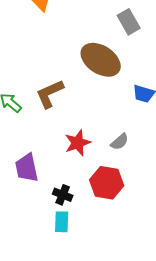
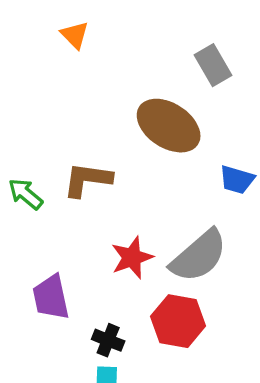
brown L-shape: (50, 94) -> (87, 180), turned 32
gray semicircle: (120, 142) -> (199, 256), size x2.0

